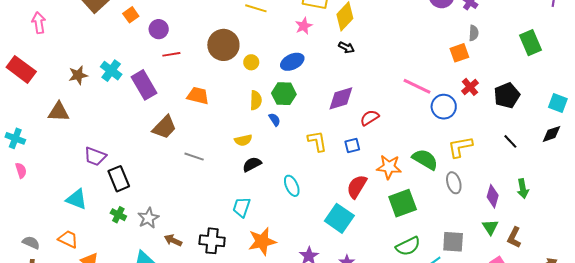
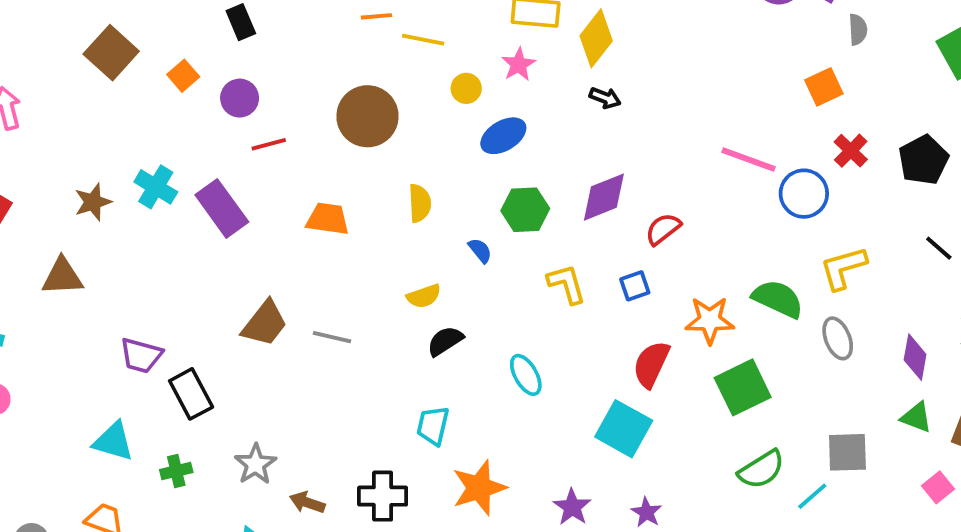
gray semicircle: (474, 33) -> (858, 30), moved
yellow circle: (251, 62) -> (466, 88), moved
green hexagon: (284, 94) -> (525, 210), moved
yellow semicircle: (256, 100) -> (420, 203), moved
brown trapezoid: (164, 127) -> (265, 323), moved
green cross: (118, 215) -> (176, 471), moved, turned -35
green triangle: (490, 227) -> (916, 417), turned -30

